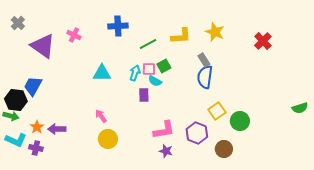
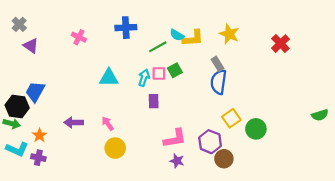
purple triangle: (43, 46) -> (31, 46), moved, size x0.6
cyan semicircle: (155, 81) -> (177, 35), moved
purple arrow: (57, 129) -> (74, 122), moved
brown circle: (224, 149) -> (224, 159), moved

